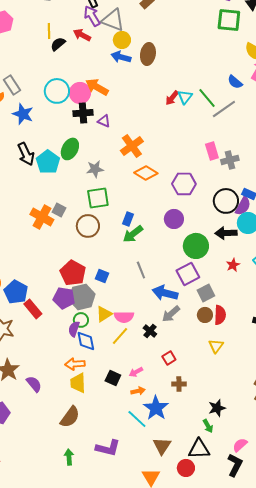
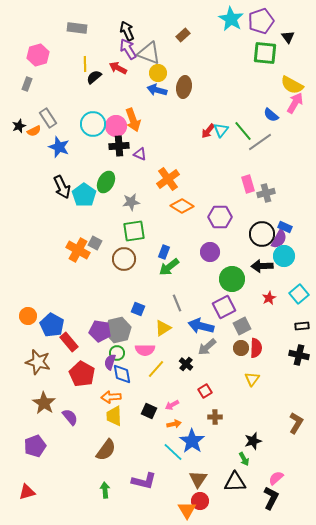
orange arrow: (97, 87) -> (133, 120), turned -140
red pentagon: (73, 273) -> (82, 374), moved
yellow triangle: (104, 314) -> (163, 328), moved
pink semicircle: (124, 317) -> (145, 350), moved
red circle: (186, 468) -> (200, 501), moved

